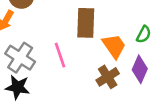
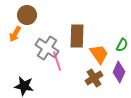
gray cross: (20, 58) -> (47, 48), moved

